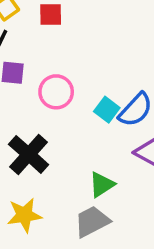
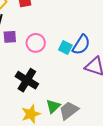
green triangle: (102, 185) -> (53, 106), moved

